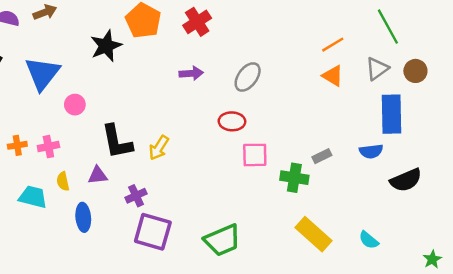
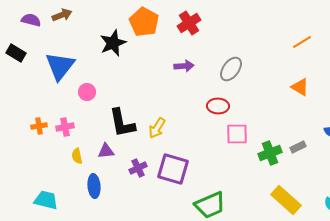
orange triangle: (333, 76) -> (300, 87), moved
gray rectangle: (322, 156) -> (298, 147), moved
green cross: (294, 178) -> (270, 153), turned -30
cyan trapezoid: (33, 197) -> (46, 200), moved
purple square: (153, 232) -> (173, 169), moved

